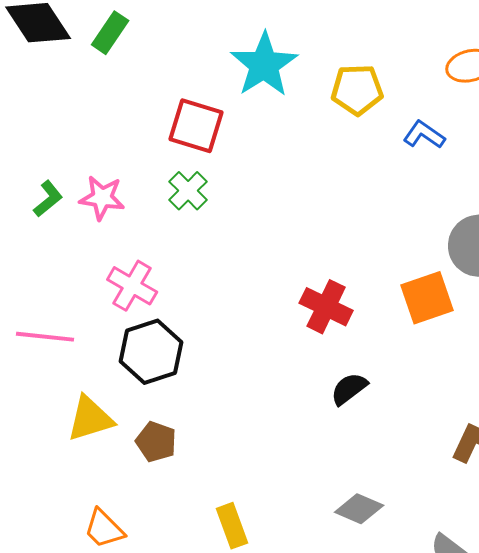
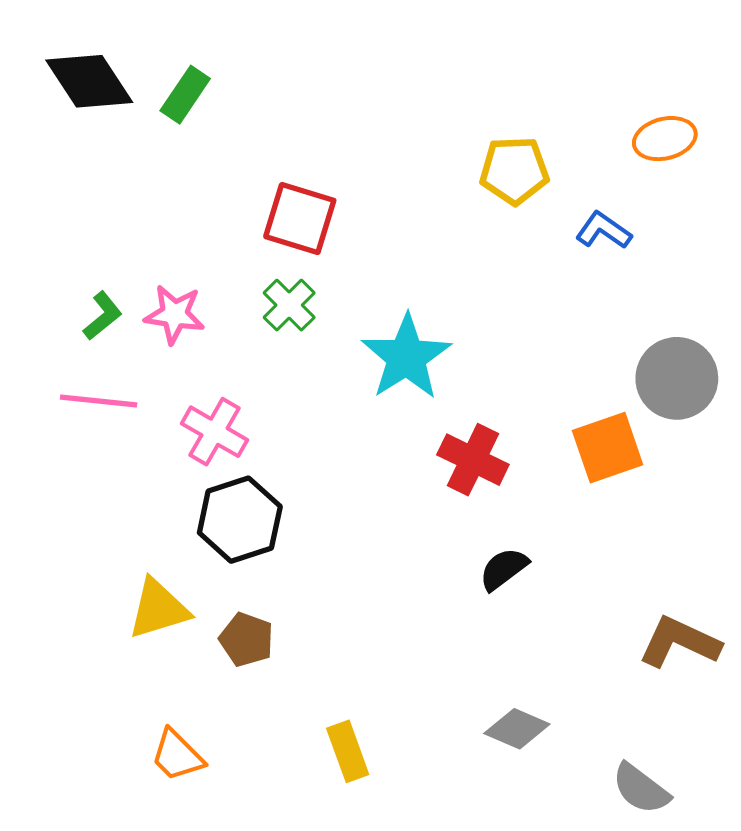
cyan star: (264, 65) -> (406, 357), moved
pink line: (45, 337) -> (99, 401), moved

